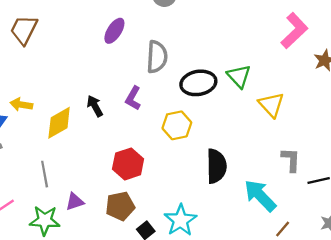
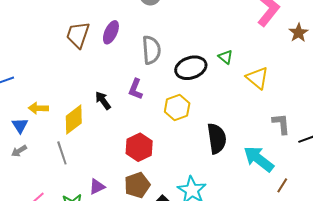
brown trapezoid: (24, 30) -> (78, 35), moved
green triangle: (239, 76) -> (226, 57), size x0.7
gray line: (45, 174) -> (62, 153), moved

